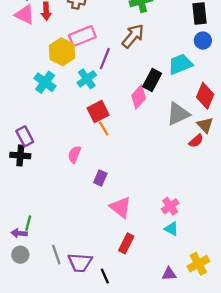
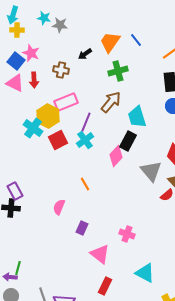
cyan trapezoid: (180, 64) -> (137, 117), moved, turned -85
cyan cross: (87, 79) -> (85, 140), moved
cyan cross: (45, 82) -> (33, 128), moved
red square: (98, 112) -> (58, 140), moved
gray triangle: (178, 114) -> (151, 171), turned -45
pink cross: (170, 206) -> (127, 234), moved, turned -35
cyan triangle: (171, 229) -> (145, 273), size x1.5

